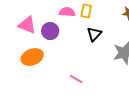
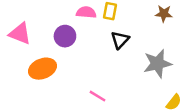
pink triangle: (27, 25) -> (20, 34), moved

